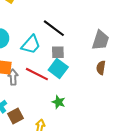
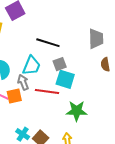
gray arrow: (13, 77) -> (23, 82), moved
green star: (58, 102) -> (77, 111), size x1.5

